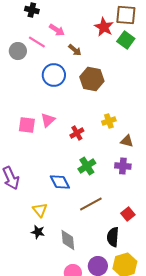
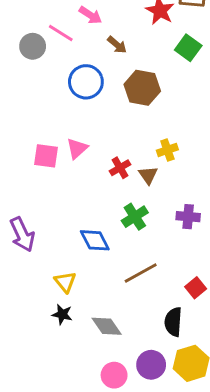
green square: (126, 40) -> (188, 48), moved
brown triangle: (127, 141) -> (148, 175), moved, turned 40
gray diamond: (68, 240) -> (107, 326), turned -30

